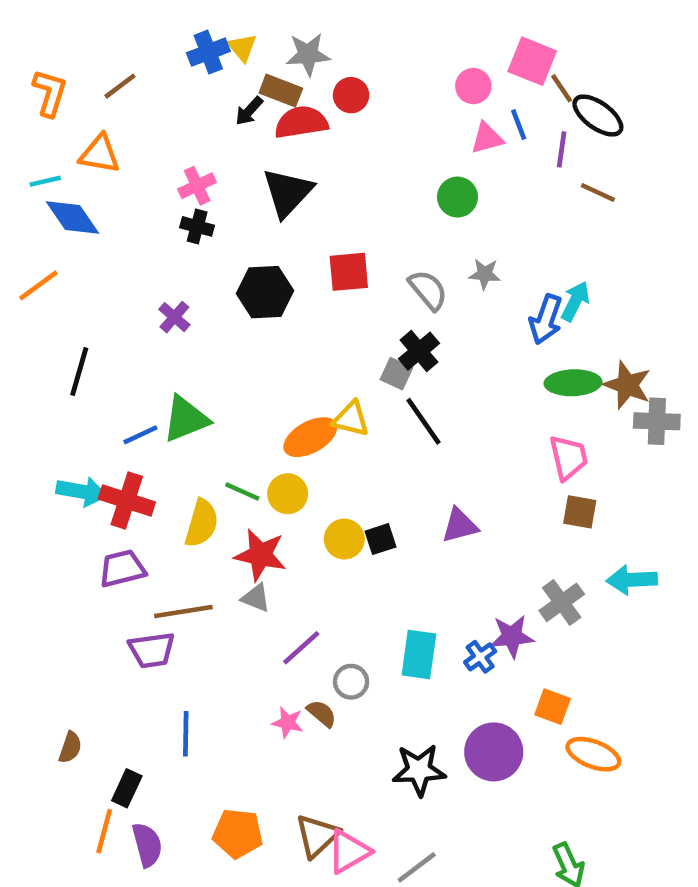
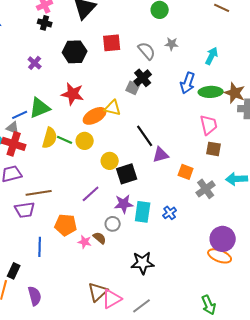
blue arrow: (546, 319) -> (188, 83), moved
black line: (424, 421) -> (145, 136), moved
yellow semicircle: (202, 523) -> (50, 138), moved
black square: (380, 539) -> (127, 174), moved, size x1.5
red star: (260, 555) -> (73, 94), moved
gray triangle: (256, 598) -> (13, 128), moved
purple star: (512, 636) -> (124, 204), moved
purple line: (301, 648) -> (91, 194), moved
orange square: (553, 707) -> (186, 172), moved
purple circle: (494, 752) -> (223, 239), moved
orange pentagon: (238, 833) -> (66, 225), moved
purple semicircle: (147, 845) -> (35, 296), moved

